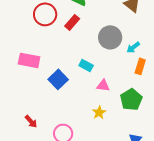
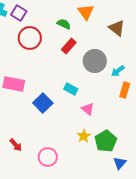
red rectangle: (72, 22) -> (69, 46), moved
pink triangle: (103, 85) -> (88, 109), turned 32
green pentagon: (131, 100) -> (106, 141), moved

